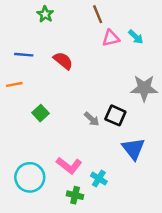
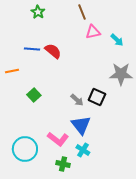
cyan arrow: (136, 37) -> (117, 40), moved
blue line: (24, 55) -> (32, 49), moved
blue triangle: (133, 149) -> (81, 125), moved

